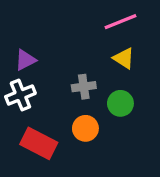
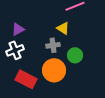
yellow triangle: (124, 58) -> (63, 28), moved
orange circle: (85, 128) -> (54, 70), size x1.5

